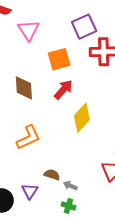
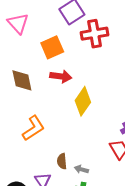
red arrow: (63, 90) -> (61, 76), turned 65
brown semicircle: (52, 175) -> (62, 161), turned -105

